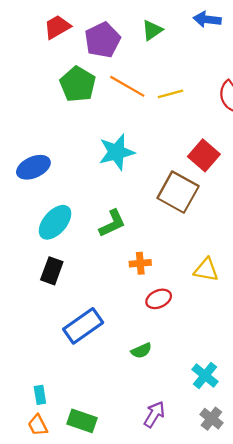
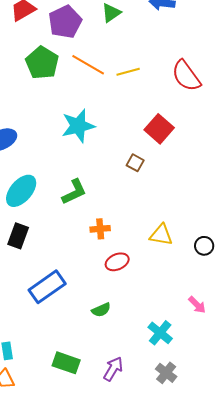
brown square: (178, 192) -> (135, 163), size x0.5
green rectangle: (82, 421) -> (66, 363), moved

